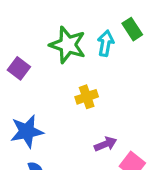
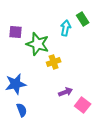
green star: (68, 45) -> (38, 44), moved
purple square: (19, 68) -> (16, 32), moved, turned -32

